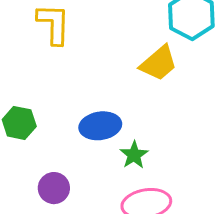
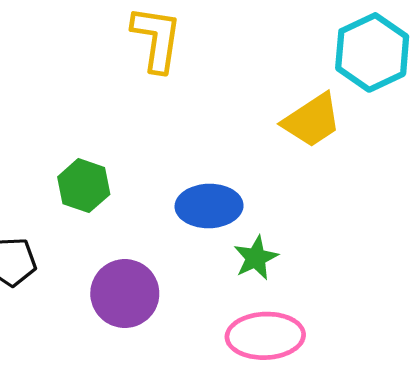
purple circle: (54, 188) -> (125, 294), size x1.4

